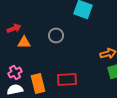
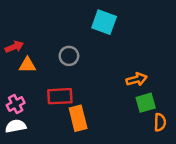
red rectangle: (67, 79) -> (60, 96), moved
orange rectangle: (38, 83) -> (78, 118), moved

